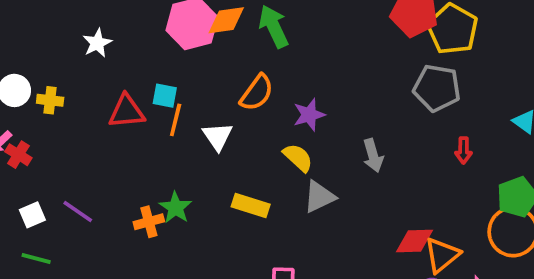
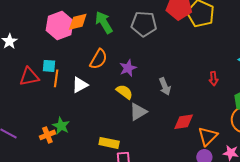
gray pentagon: (437, 88) -> (144, 24), moved
white triangle: (218, 136) -> (80, 85), turned 42
yellow rectangle: (251, 206) -> (109, 143), moved
red diamond: (414, 241) -> (184, 122), moved

